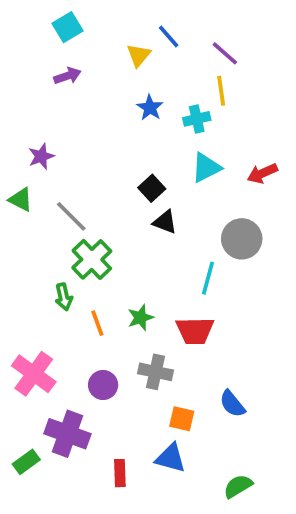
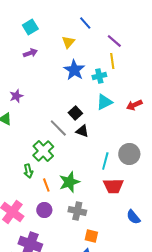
blue line: (169, 36) -> (85, 23), moved
blue star: (150, 108) -> (74, 70), size x1.5
gray line: (71, 216) -> (58, 128), moved
gray circle: (242, 239) -> (129, 154), moved
green star: (141, 318) -> (69, 182), size x1.5
red trapezoid: (195, 331) -> (113, 186), moved
purple circle: (103, 385) -> (44, 210), moved
blue semicircle: (232, 404) -> (133, 217), moved

